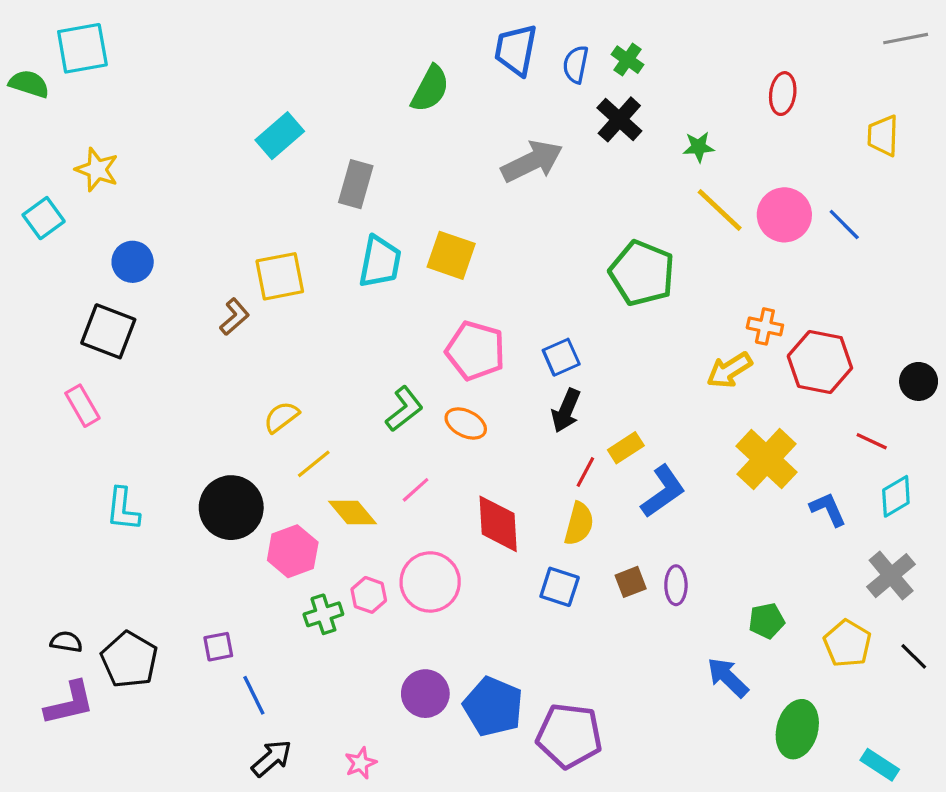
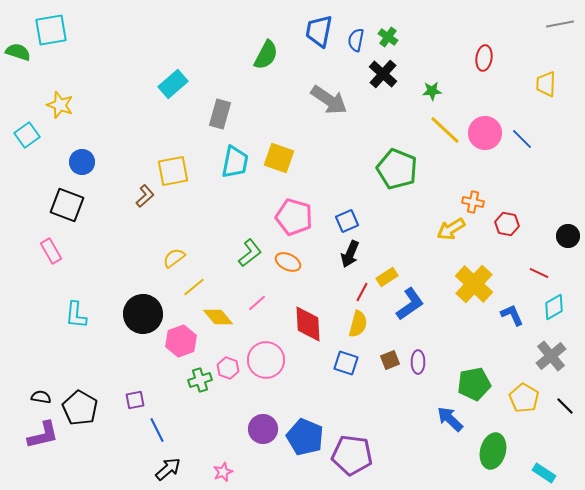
gray arrow: (532, 161) -> (329, 100), turned 60
red hexagon: (820, 362) -> (507, 224), size x0.6
green pentagon: (767, 621) -> (474, 384), size x1.5

